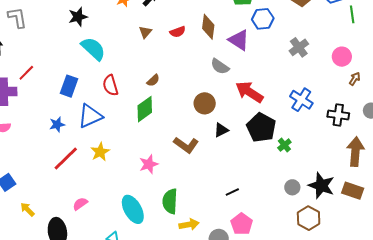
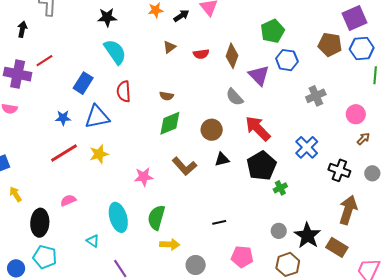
brown semicircle: (153, 80) -> (167, 96), turned 40
green diamond: (145, 109) -> (170, 123), moved
pink pentagon: (242, 224) -> (242, 257), moved, turned 30

